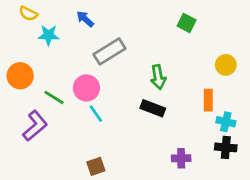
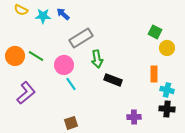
green square: (187, 23) -> (155, 32), moved
cyan star: (49, 35) -> (43, 16), moved
green arrow: (158, 77) -> (97, 59), moved
green line: (54, 97) -> (36, 56), moved

